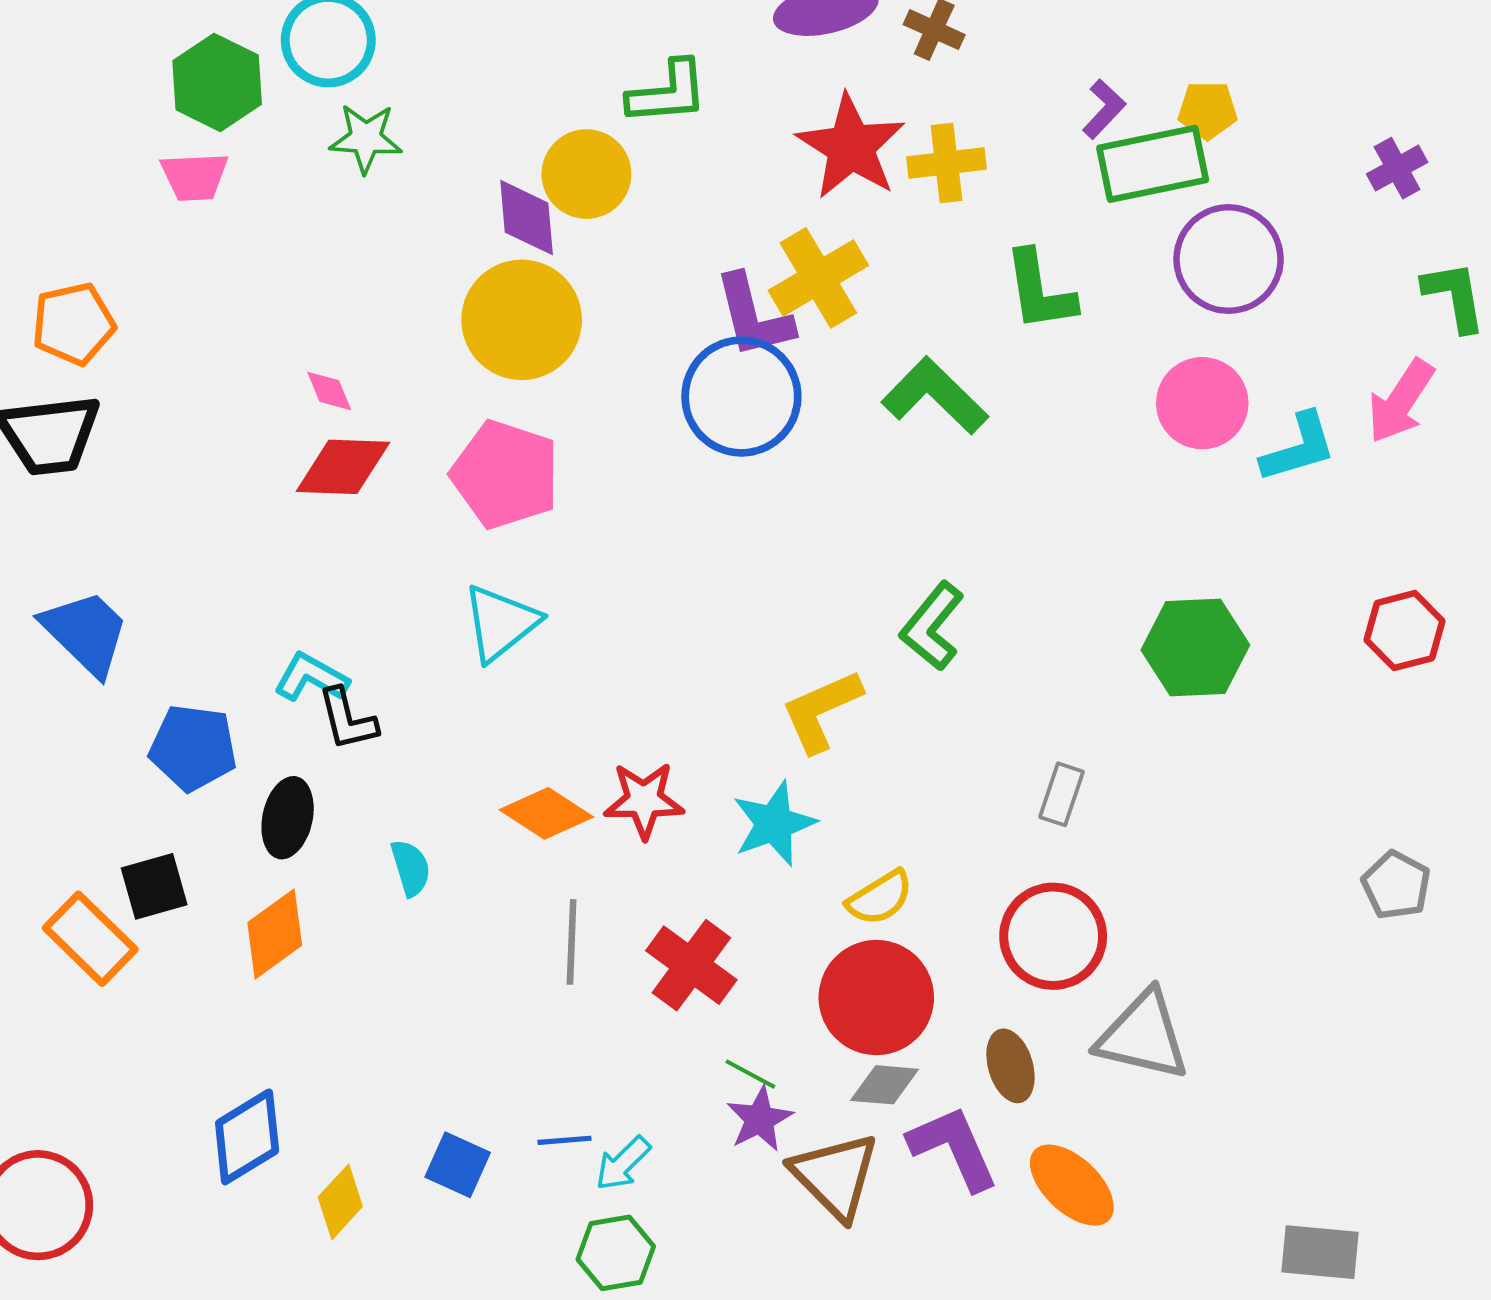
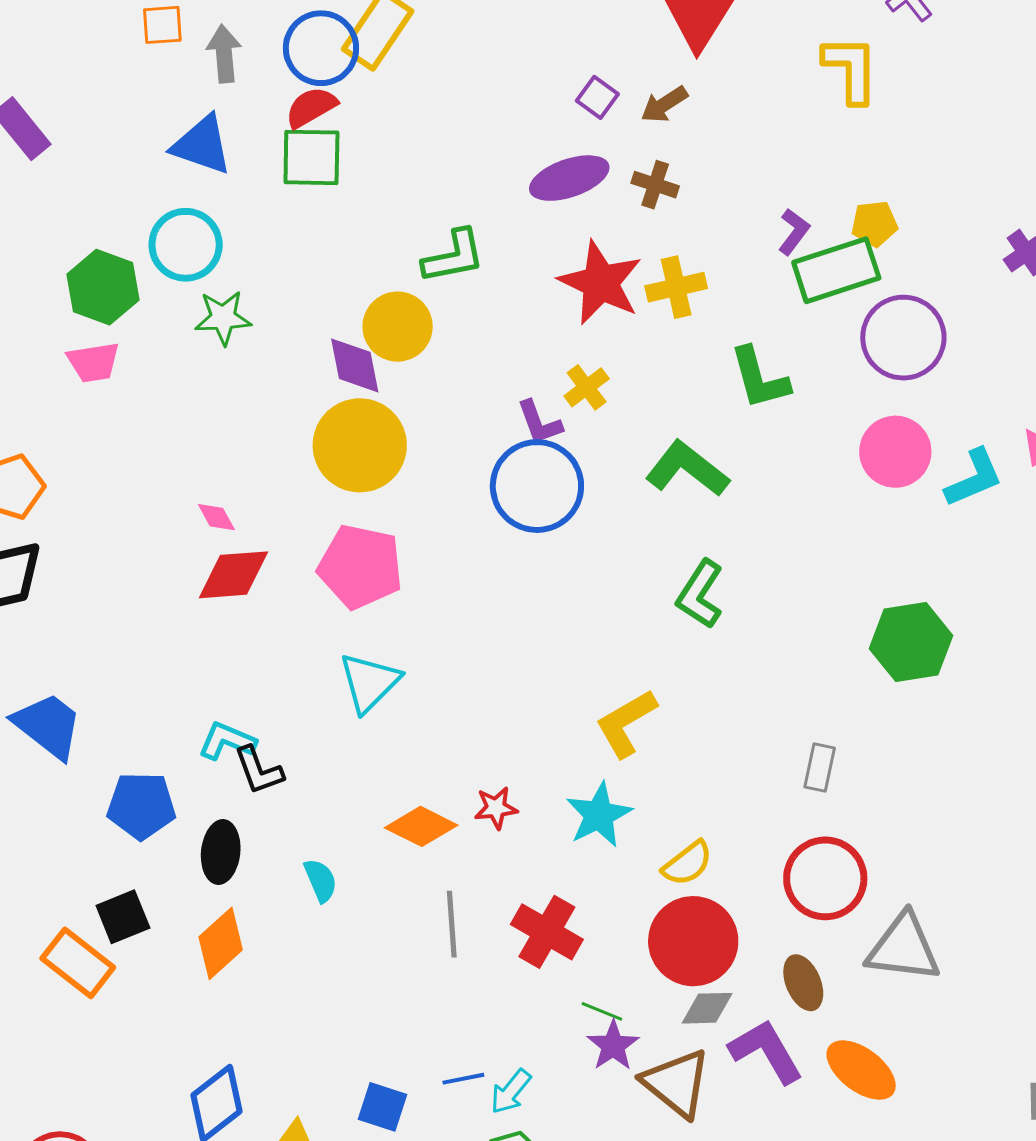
yellow cross: (818, 278) -> (587, 387), size x0.6
purple L-shape: (753, 316) -> (539, 423), size x0.7
green L-shape: (932, 626) -> (700, 594), moved
red star: (644, 800) -> (496, 808), size x0.7

